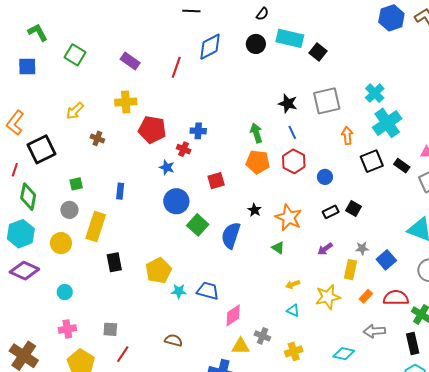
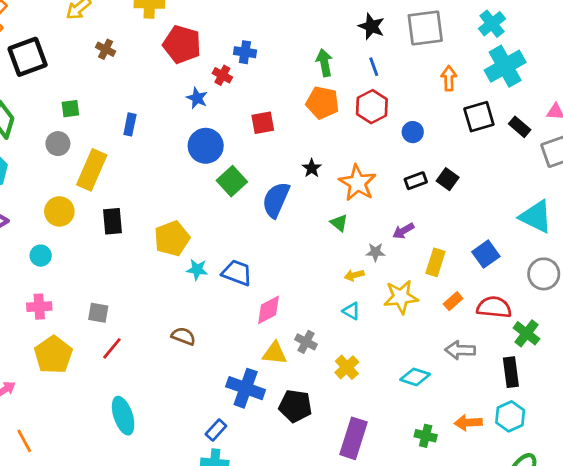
yellow circle: (61, 243) -> (59, 211), moved
gray star: (362, 248) -> (375, 252), moved
yellow cross: (294, 351) -> (347, 367), turned -30

